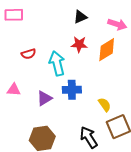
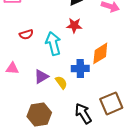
orange diamond: (107, 50) -> (100, 53), moved
blue cross: (72, 90) -> (80, 68), moved
yellow semicircle: (105, 105) -> (61, 82), moved

